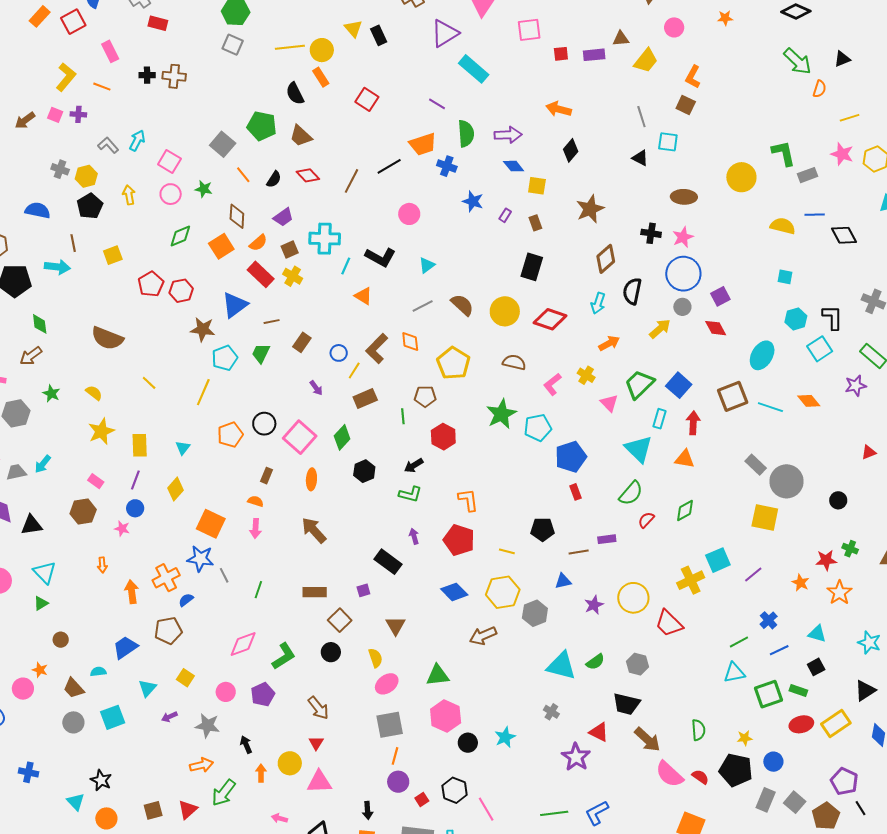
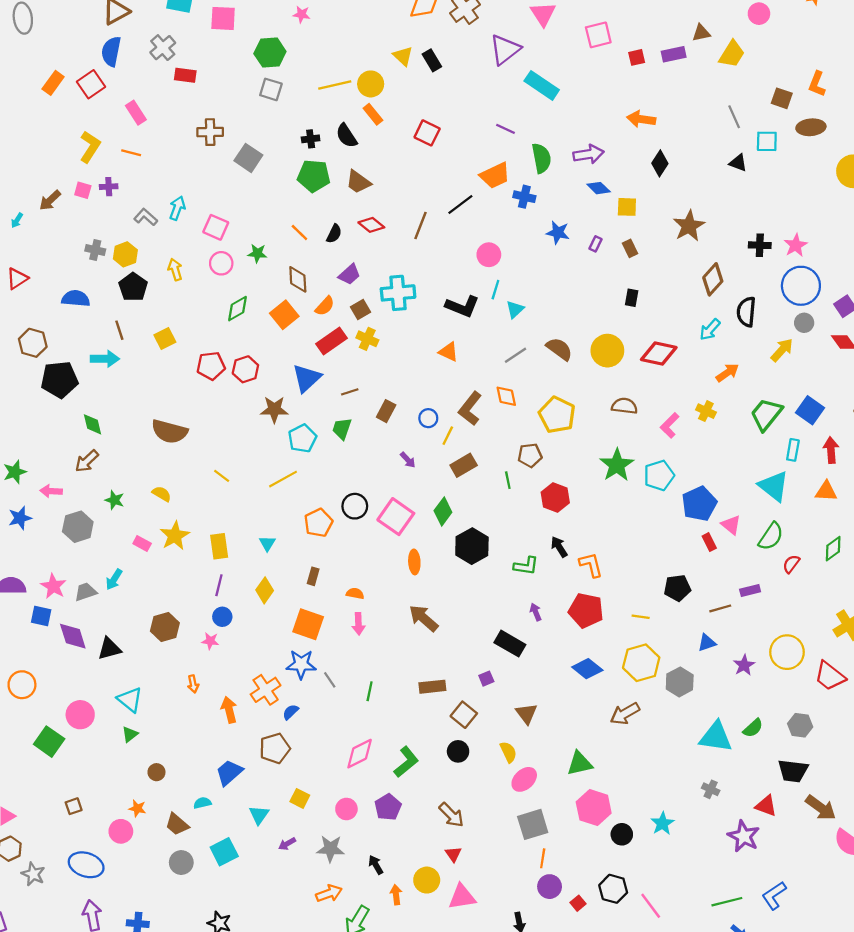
black cross: (147, 75) -> (311, 139), moved
orange L-shape: (693, 77) -> (817, 84), moved
gray square: (223, 144) -> (248, 158), moved
brown ellipse: (684, 197) -> (811, 127), moved
cyan line: (346, 266) -> (495, 290), moved
black rectangle: (532, 267) -> (632, 298), size x0.6
red rectangle: (261, 274) -> (331, 341), turned -72
red pentagon: (151, 284) -> (211, 366), turned 30
cyan arrow: (598, 303) -> (710, 330), turned 30
yellow line: (203, 392) -> (283, 479), turned 44
pink triangle: (609, 403) -> (731, 525), moved
black arrow: (414, 465) -> (559, 547), moved, turned 96
black hexagon: (364, 471) -> (472, 546), size x1.4
brown rectangle: (267, 476) -> (313, 576), moved
pink rectangle: (96, 481) -> (142, 543), moved

